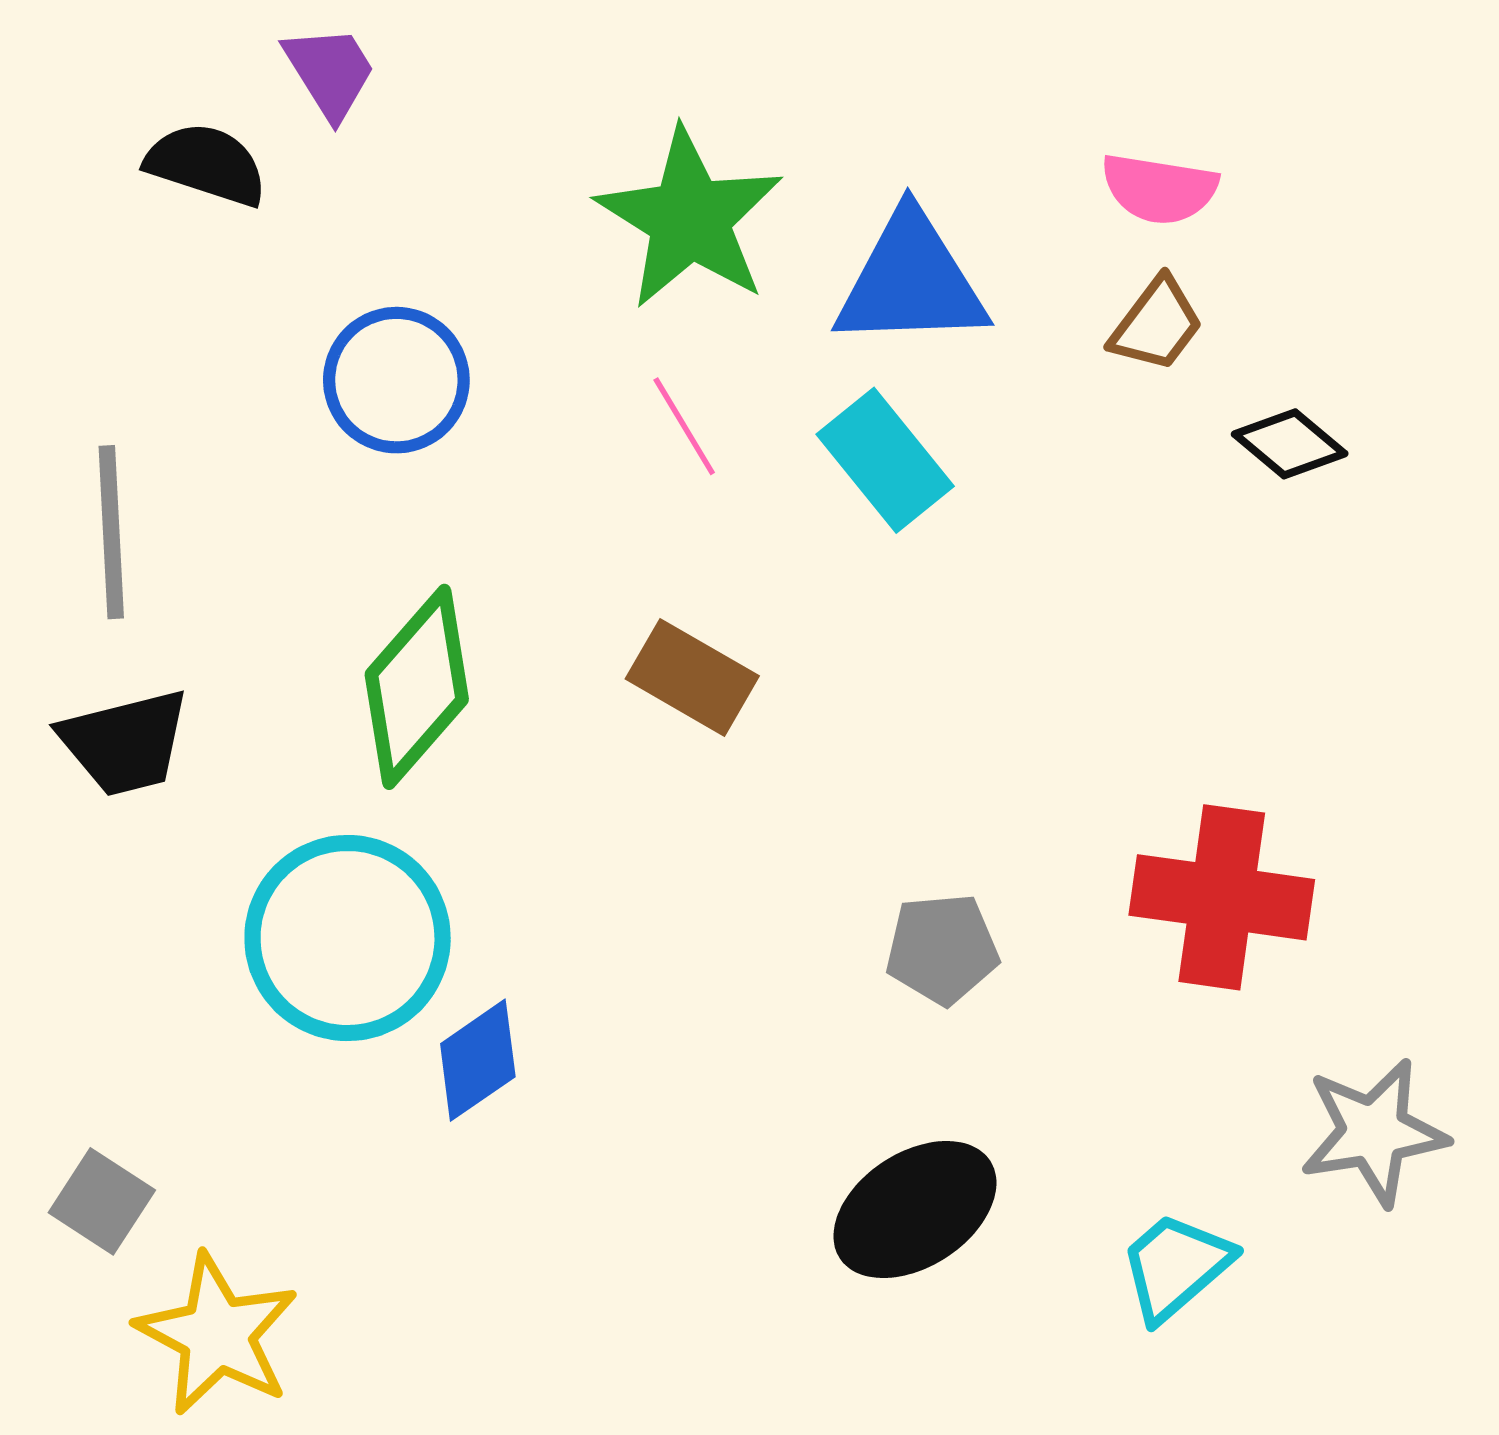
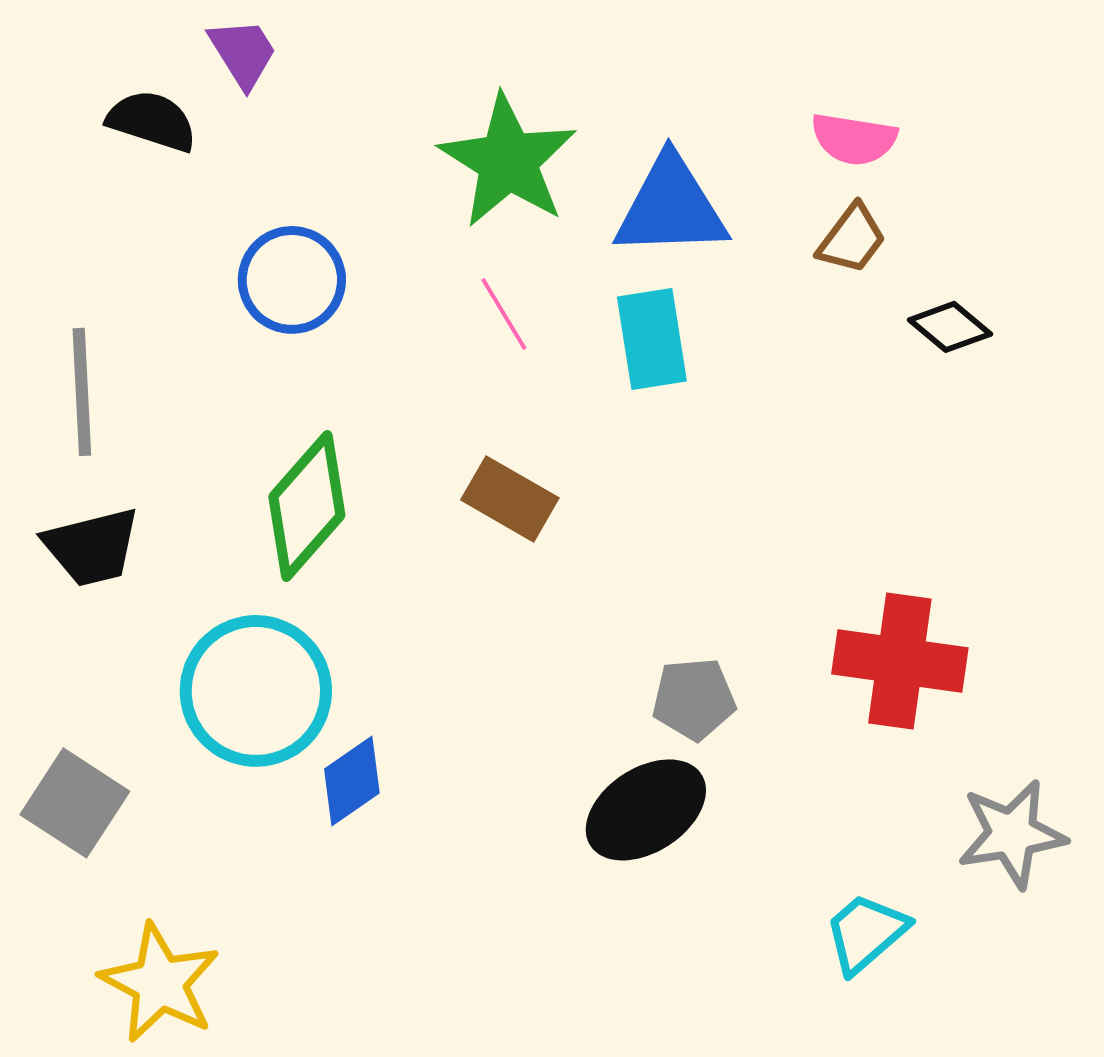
cyan rectangle: (885, 460) -> (652, 339), turned 30
gray square: (102, 1201) -> (75, 803), moved, size x1.4
black ellipse: (915, 1210) -> (646, 810), moved

